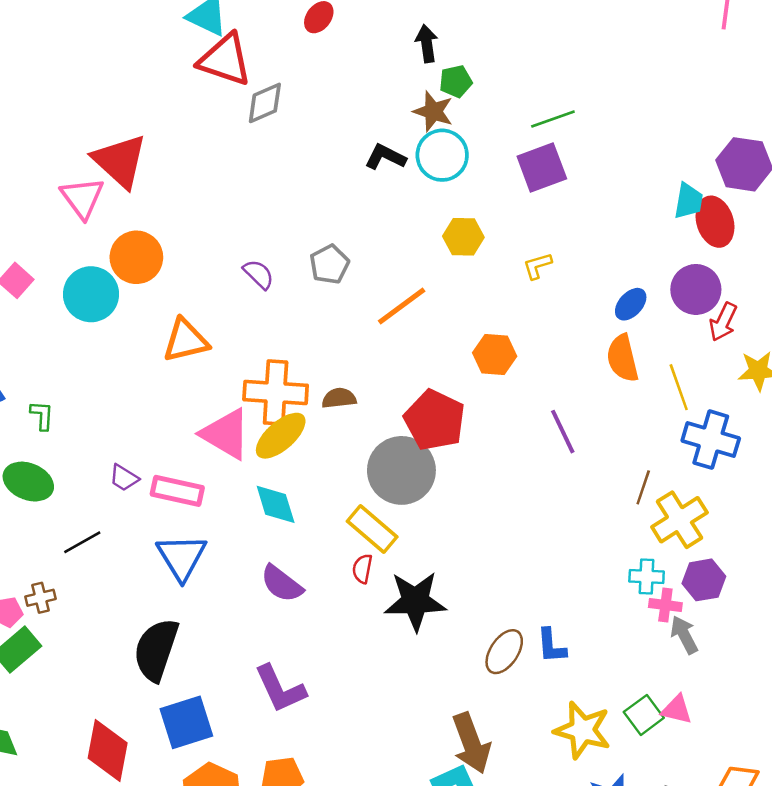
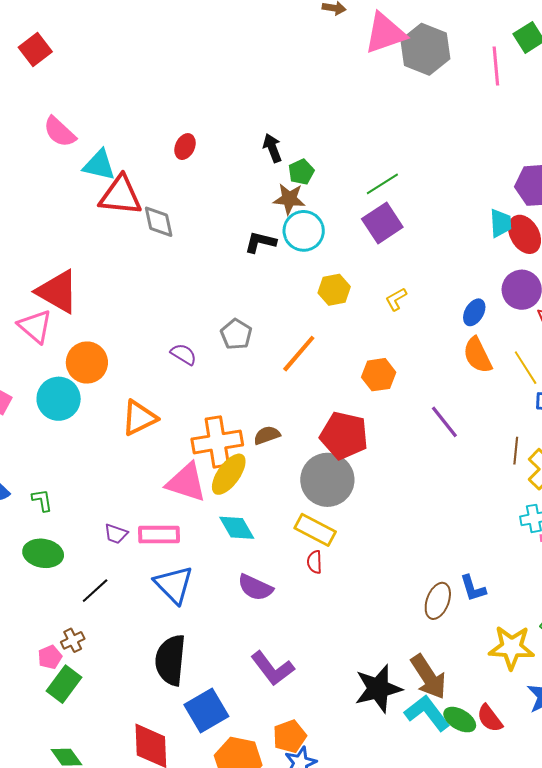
gray diamond: (265, 103) -> (159, 222), turned -66
black star: (415, 601) -> (378, 689), moved

